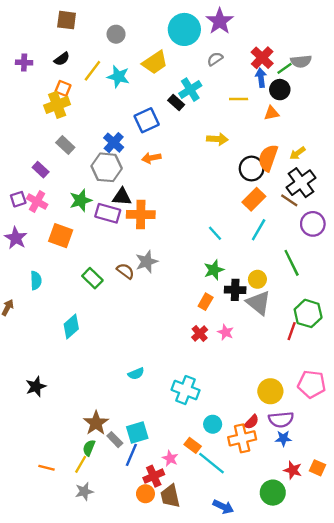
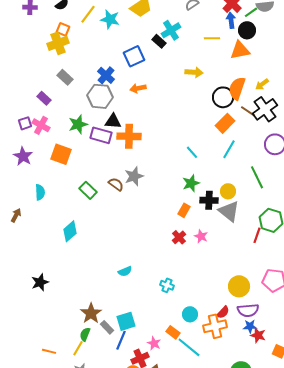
orange triangle: (272, 113) -> (240, 50), size x1.5
brown line: (289, 200) -> (248, 111), moved
cyan cross: (186, 390) -> (167, 285), size x0.6
red star: (293, 470) -> (258, 335), moved

